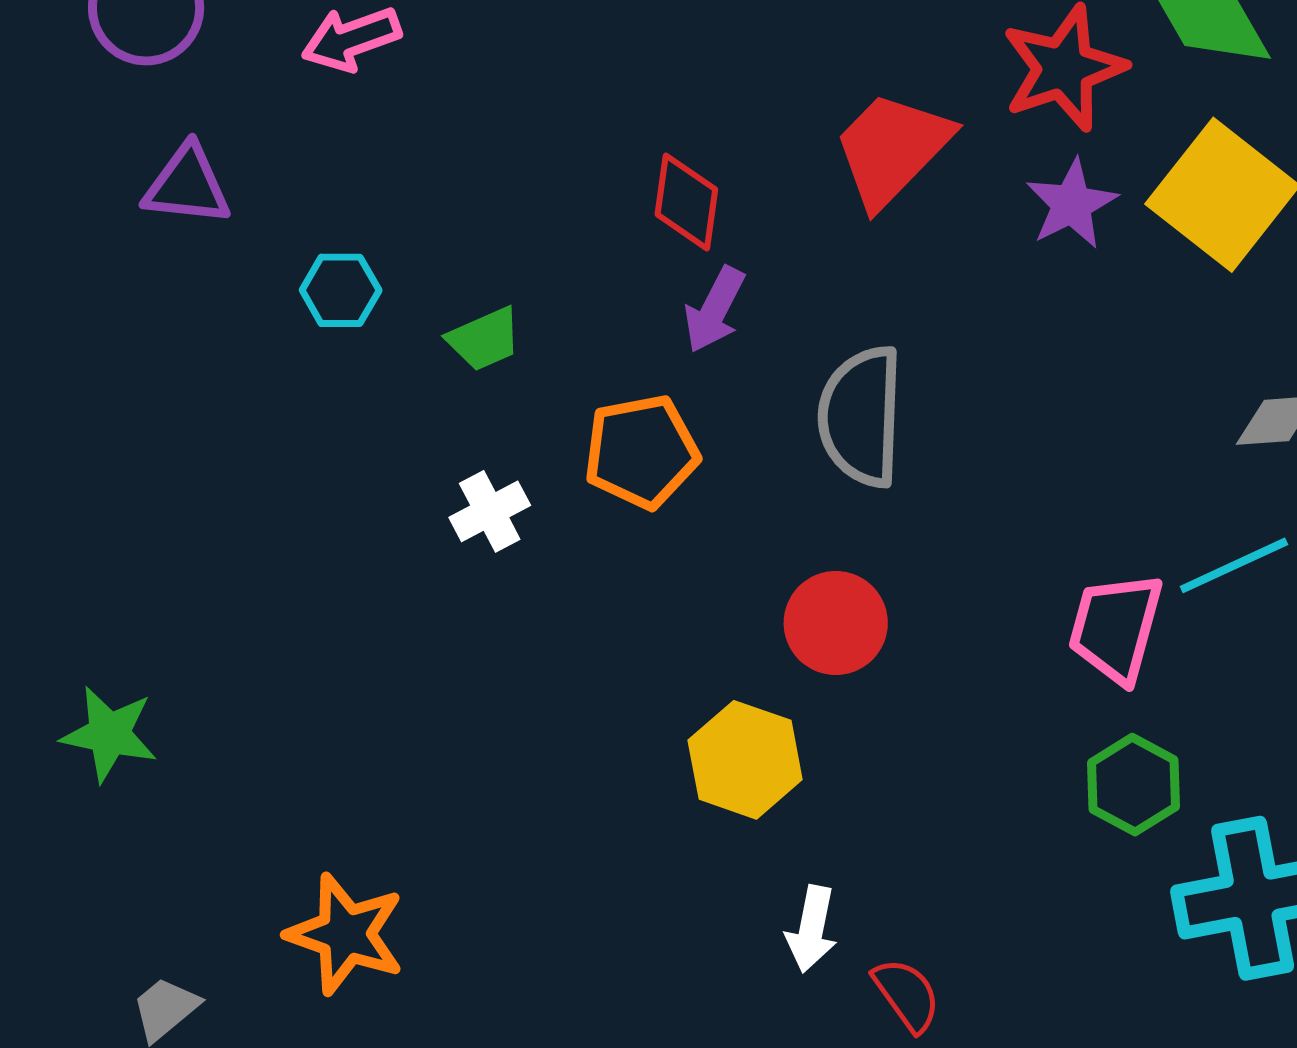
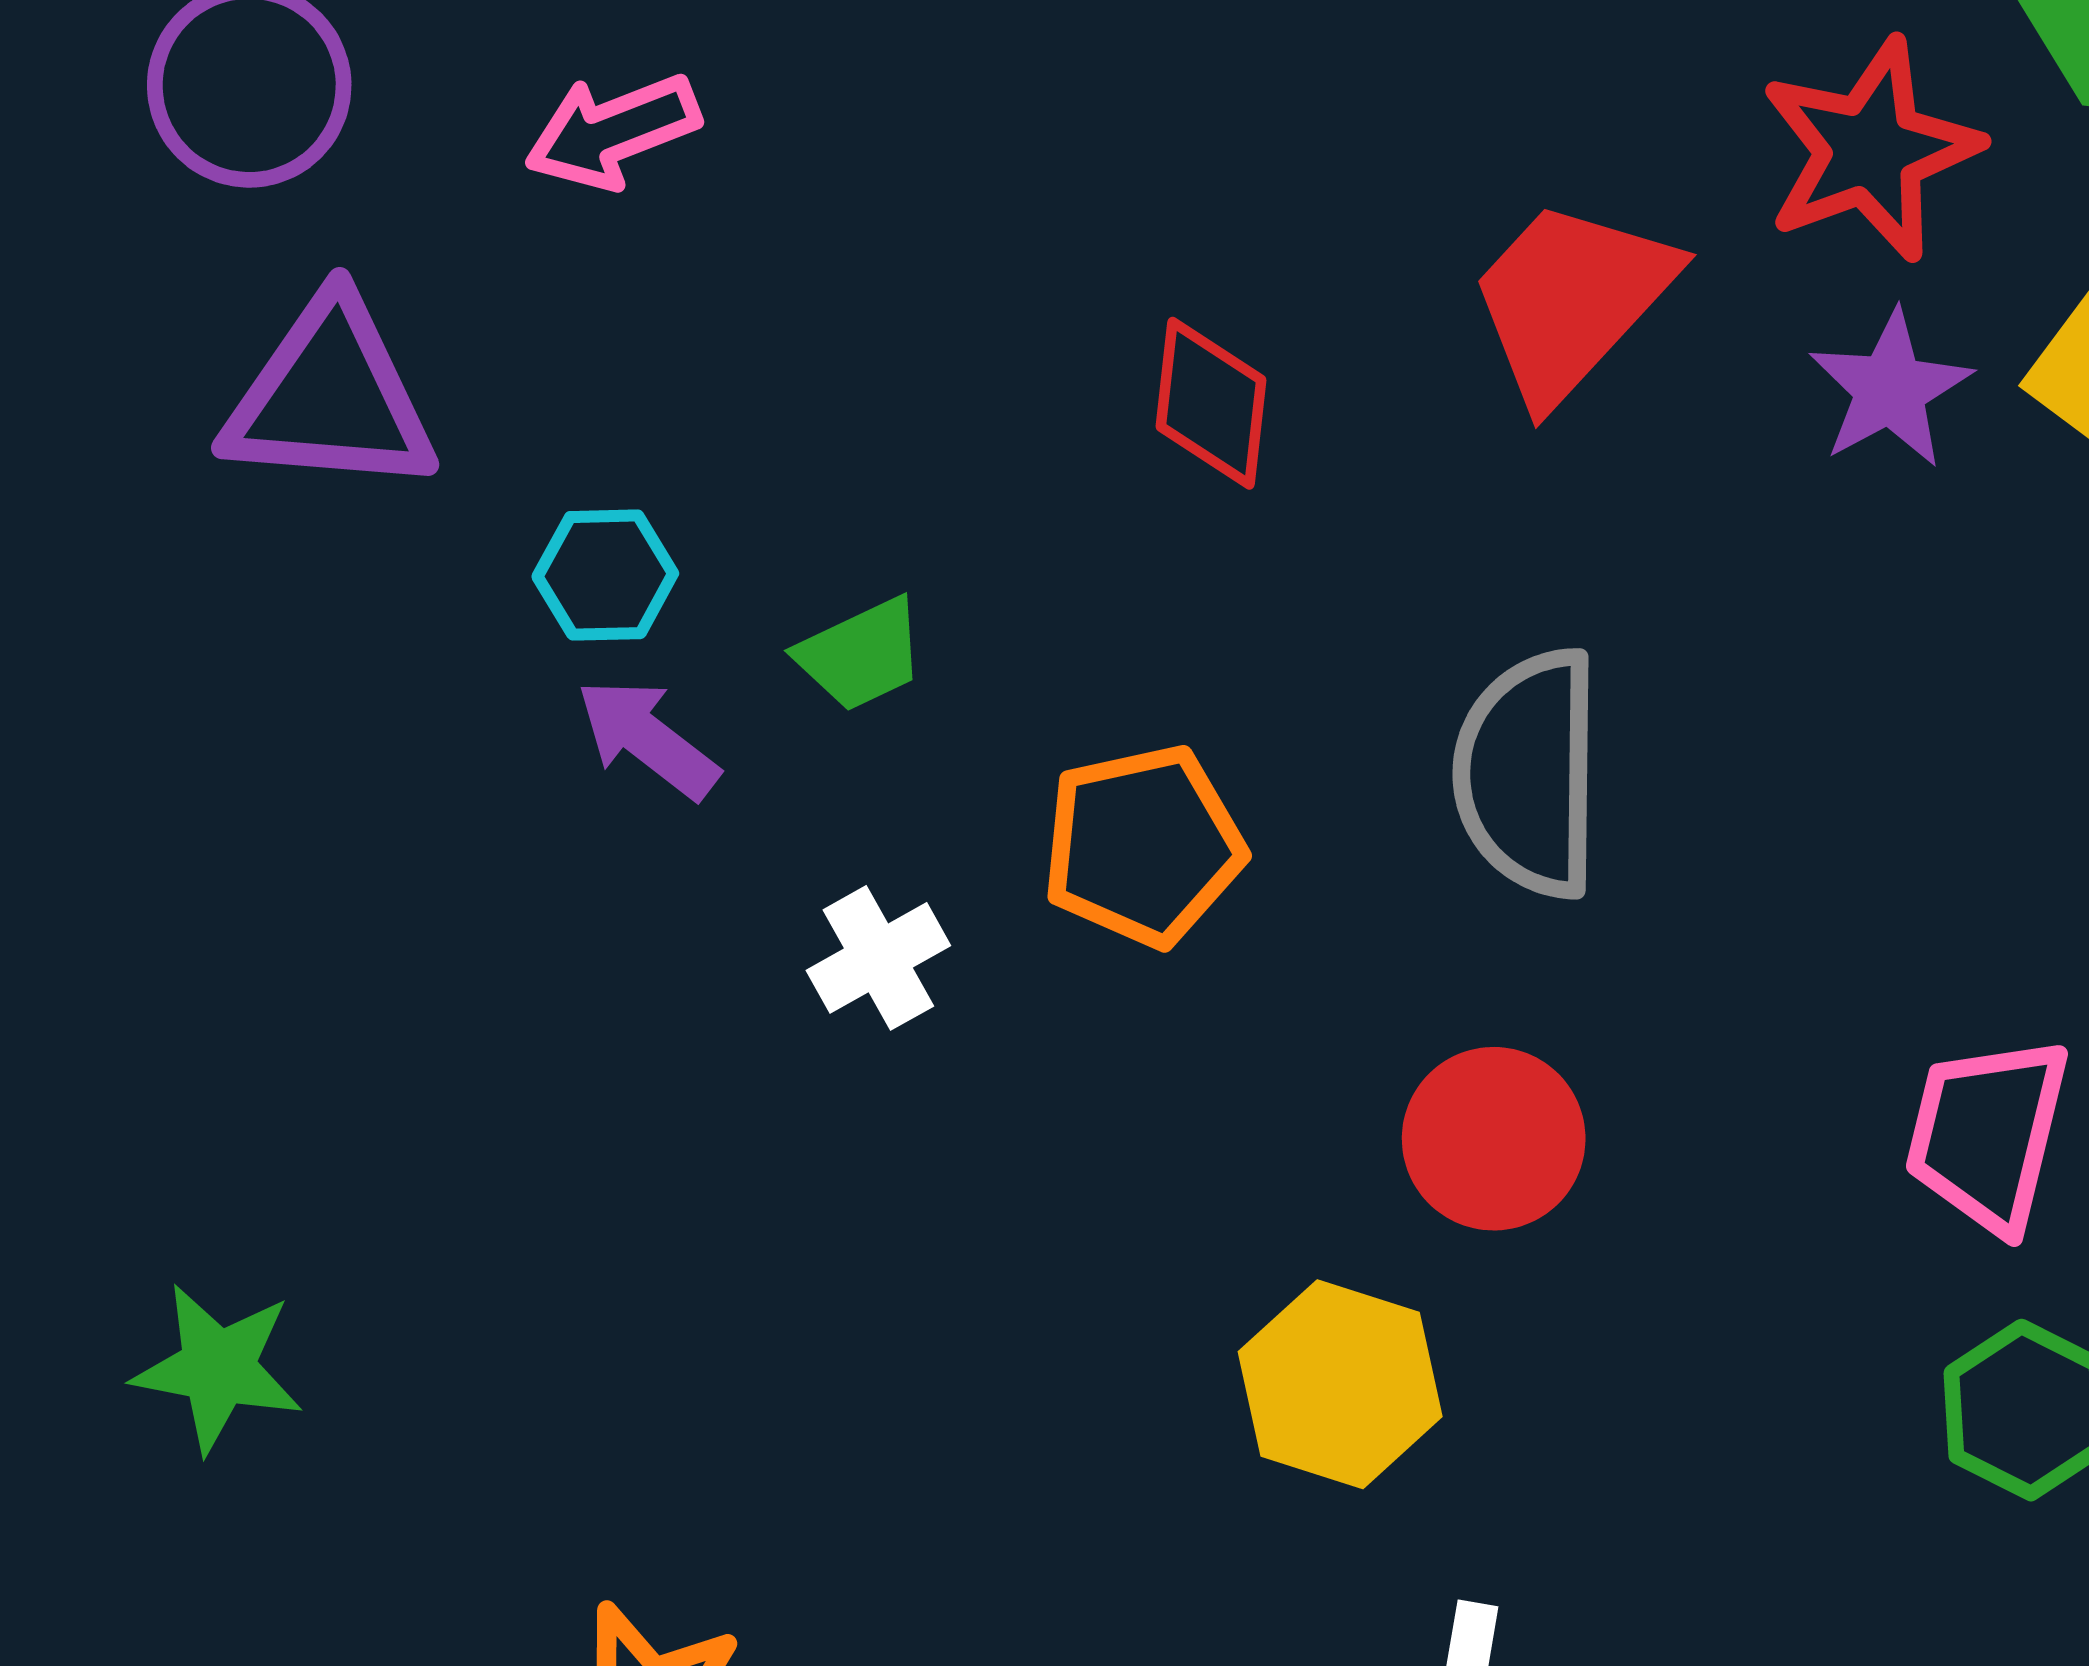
purple triangle: (187, 185) -> (330, 397), size x1.4
purple arrow: (714, 310) -> (648, 739), moved, turned 102

